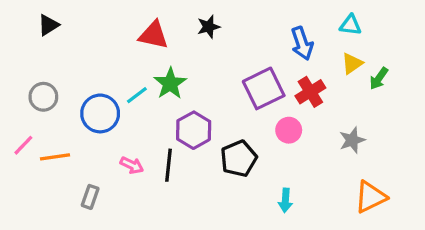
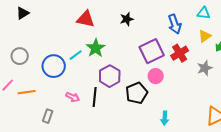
black star: (209, 27) -> (127, 19), moved
pink circle: (289, 130) -> (156, 76), moved
gray star: (352, 140) -> (205, 68), moved

